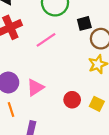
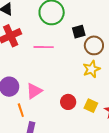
pink line: (46, 40) -> (44, 47), turned 36
orange line: (11, 110) -> (21, 110), moved

